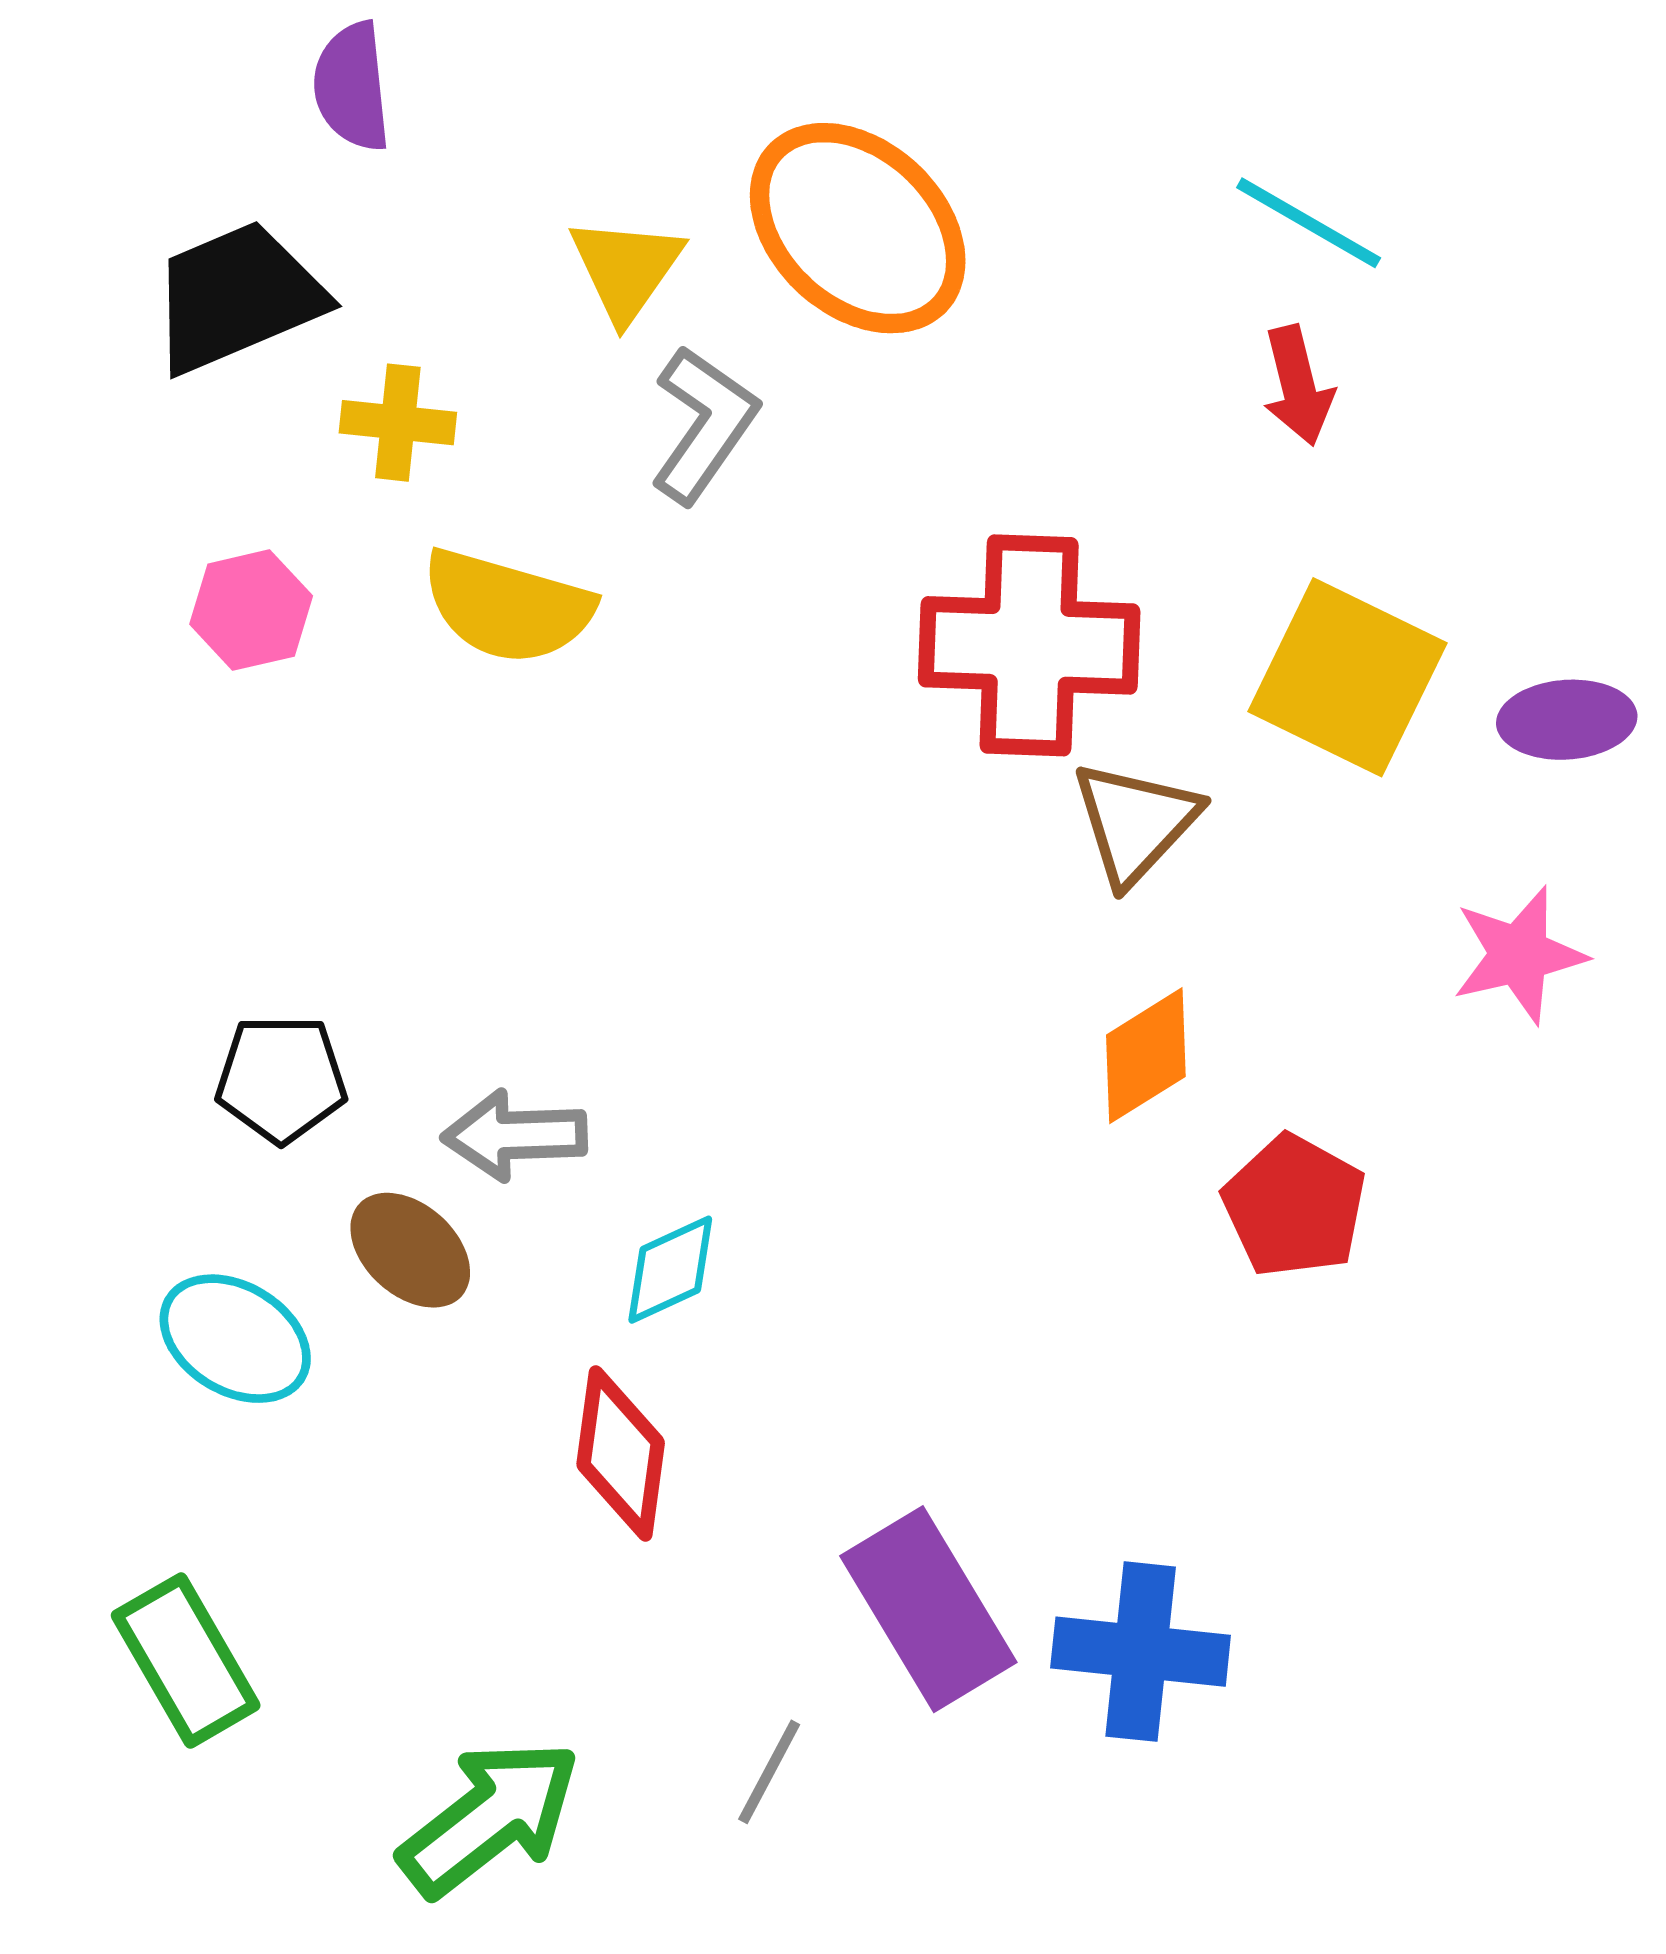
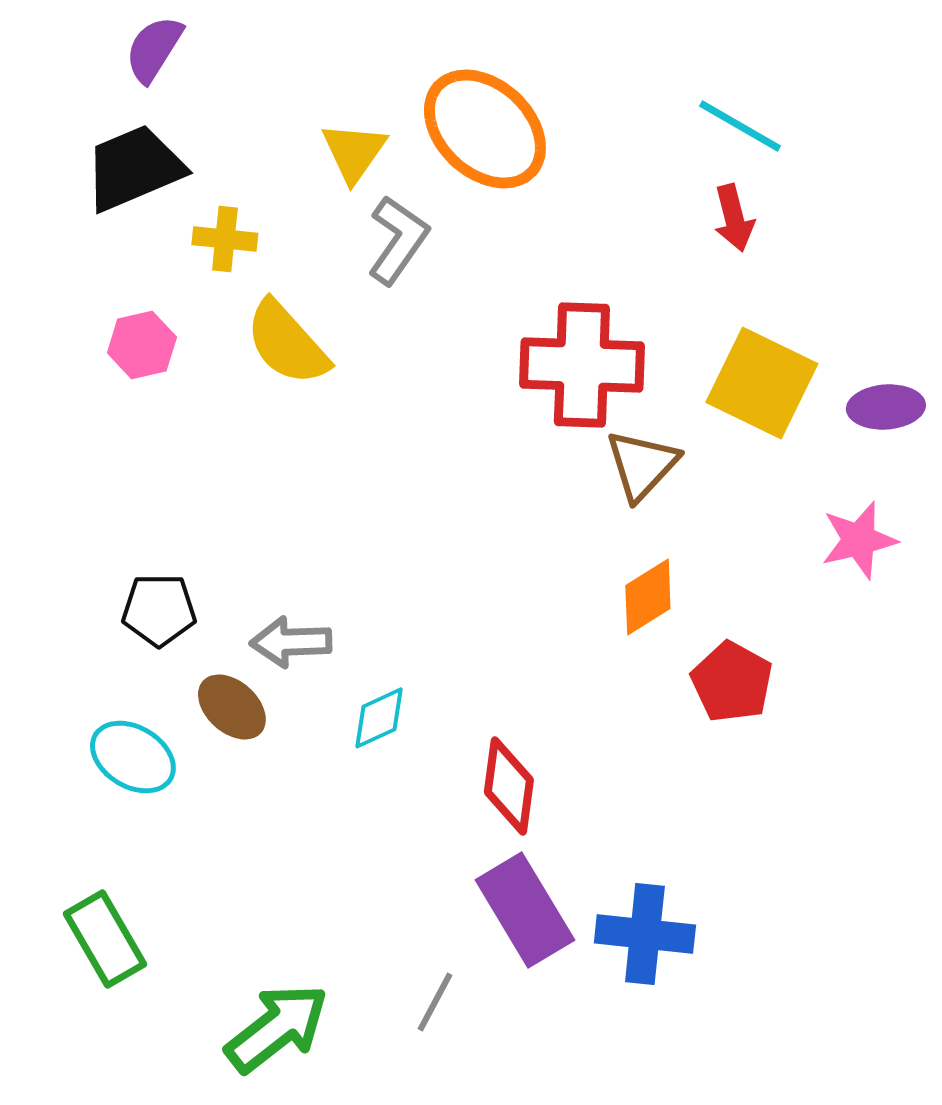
purple semicircle: (352, 87) -> (154, 49), moved, turned 38
yellow semicircle: (508, 607) -> (287, 343), turned 32
red diamond: (621, 1454) -> (509, 786), moved

